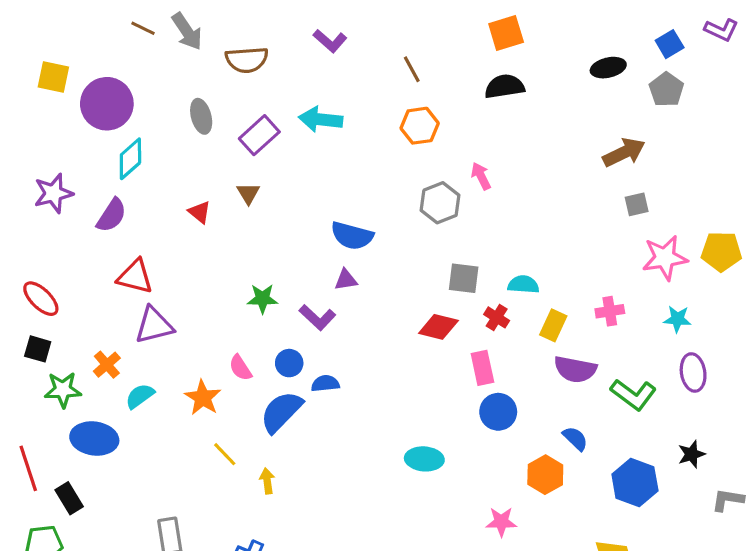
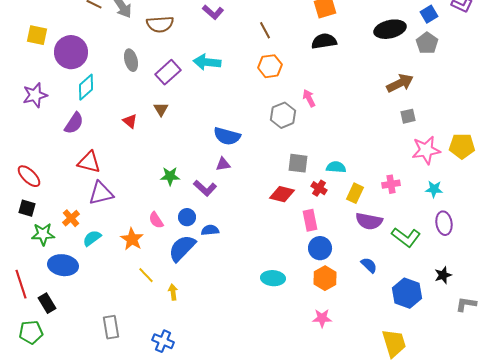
black ellipse: (608, 68) -> (390, 29), size x1.4
purple star: (53, 193) -> (35, 95), moved
orange hexagon: (545, 475) -> (325, 278), moved

